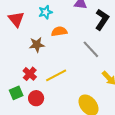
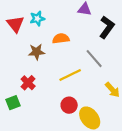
cyan star: (45, 12) -> (37, 19), moved
yellow line: (56, 75) -> (70, 75), moved
red circle: (36, 98) -> (69, 105), moved

